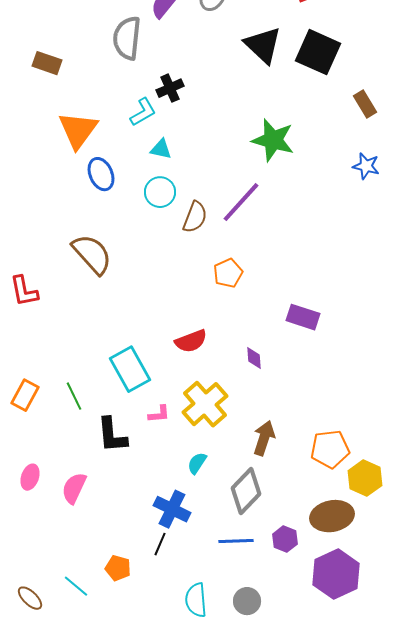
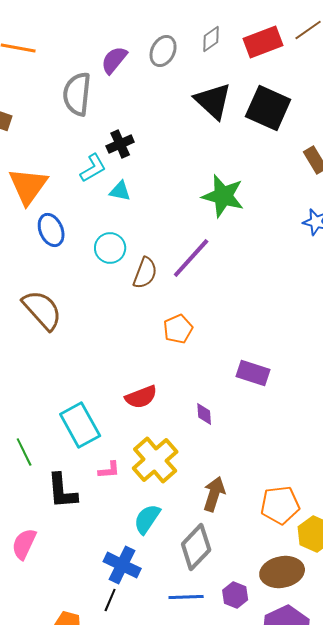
cyan triangle: (161, 149) -> (120, 191), moved
cyan semicircle: (197, 463) -> (147, 519), size x1.4

